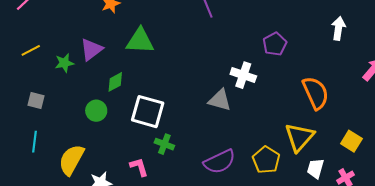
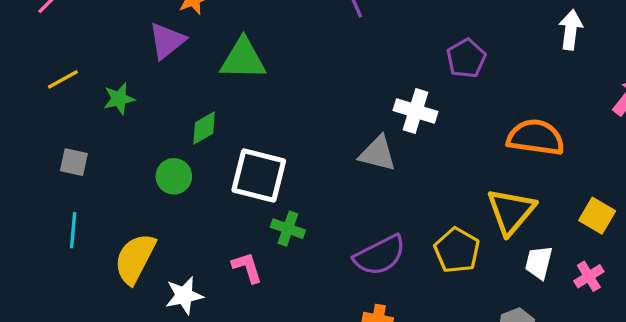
purple triangle: (91, 49) -> (167, 41), moved
orange semicircle: (316, 93) -> (536, 137), turned -56

